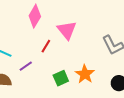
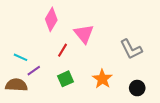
purple line: (26, 66) -> (34, 71), moved
green square: (61, 78) -> (66, 79), moved

